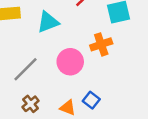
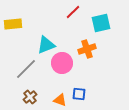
cyan triangle: (48, 22) -> (46, 45), moved
blue square: (91, 100) -> (79, 94), turned -32

